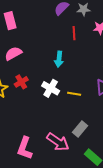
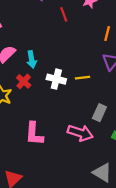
cyan arrow: (59, 59) -> (32, 59), moved
pink L-shape: (25, 148) -> (34, 134), moved

